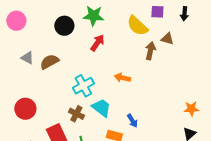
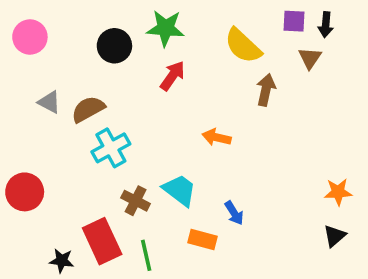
purple square: (157, 12) -> (294, 21), moved
brown triangle: (167, 39) -> (310, 58), moved, turned 48
cyan cross: (83, 86) -> (111, 148), moved
red circle: (25, 109) -> (25, 192), moved

